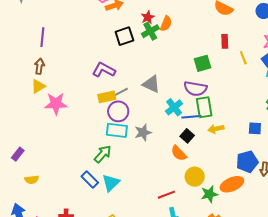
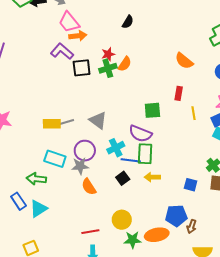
purple L-shape: (104, 70) -> (62, 51), moved
purple circle: (118, 111) -> (85, 151), moved
orange semicircle: (179, 153) -> (89, 187), moved
green arrow: (103, 154) -> (36, 179), turned -138

